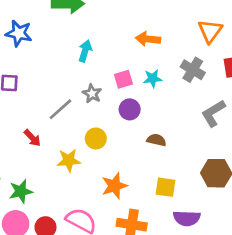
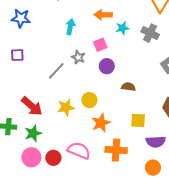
orange arrow: (148, 39) -> (103, 15), moved
cyan star: (153, 78) -> (122, 28), moved
red arrow: (32, 138) -> (32, 106), moved, size x1.6
yellow circle: (96, 138) -> (89, 100), moved

